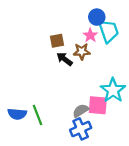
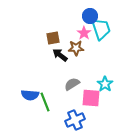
cyan star: (113, 90) -> (105, 84), size x0.7
gray semicircle: (81, 111) -> (72, 84), moved
blue semicircle: (17, 114) -> (30, 95), moved
green line: (38, 115) -> (45, 102), moved

